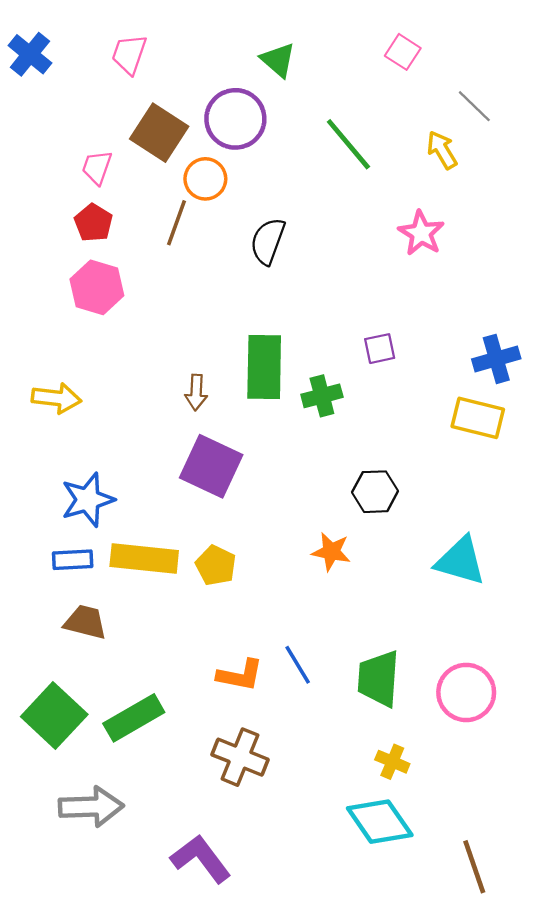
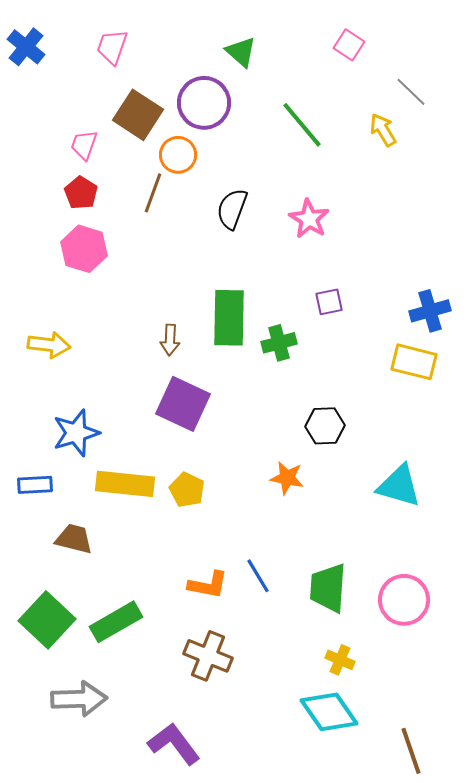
pink star: (421, 233) -> (309, 219), moved
blue rectangle: (73, 560) -> (35, 485), moved

